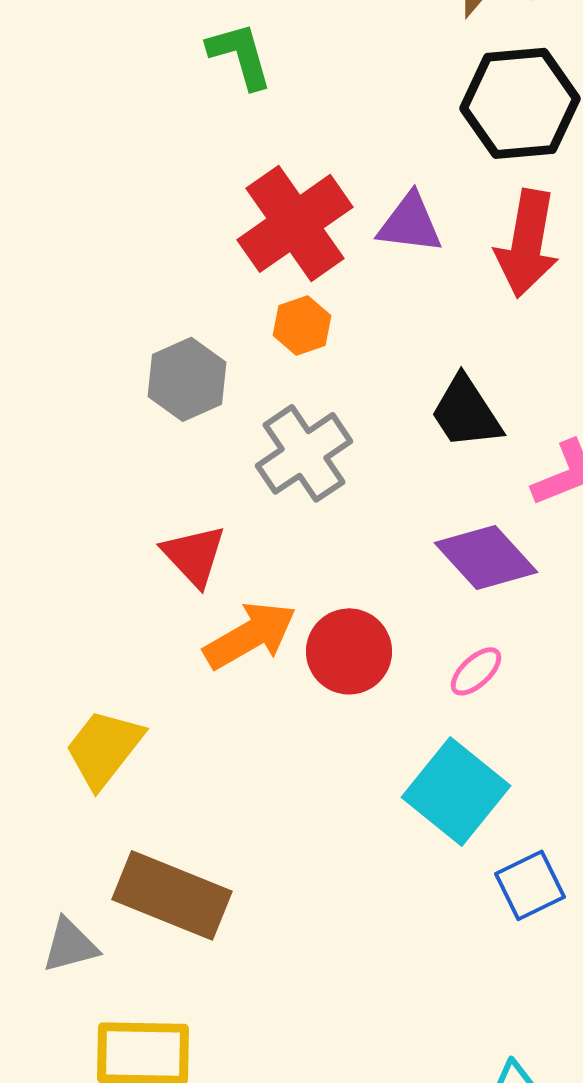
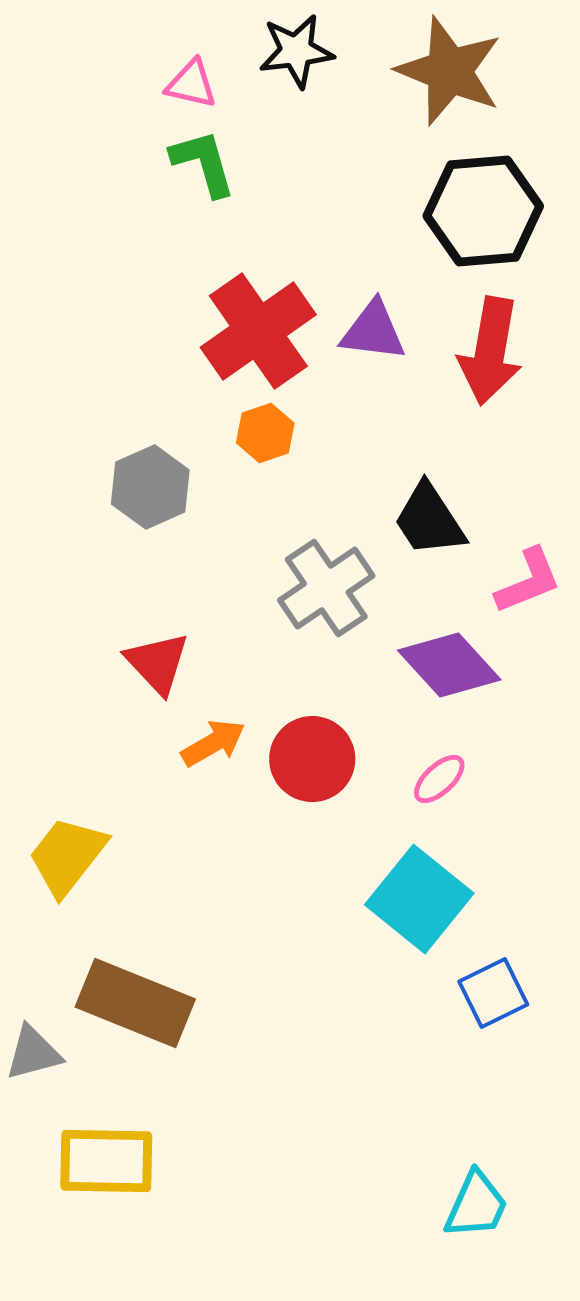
gray cross: (304, 453) -> (326, 588), moved
orange arrow: (250, 635) -> (213, 743), size x0.7

